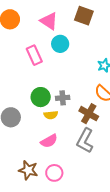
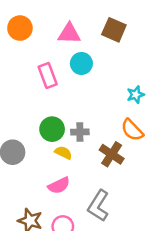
pink triangle: (49, 21) -> (69, 34), turned -36
yellow semicircle: (51, 115) -> (63, 153), turned -152
gray L-shape: (85, 141) -> (98, 206), moved

